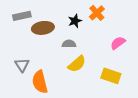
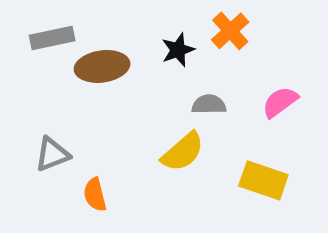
gray semicircle: (69, 44) -> (209, 104), moved
gray triangle: (22, 65) -> (52, 154), turned 42
orange semicircle: (40, 82) -> (95, 195), size x0.6

